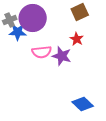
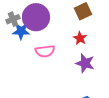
purple star: (62, 56) -> (85, 63), moved

